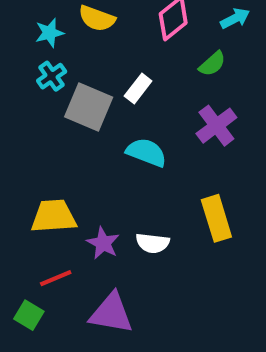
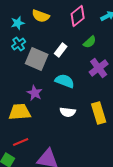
green semicircle: (212, 64) -> (90, 42), moved
purple star: (103, 243) -> (35, 93), moved
white semicircle: (153, 243) -> (68, 112), moved

